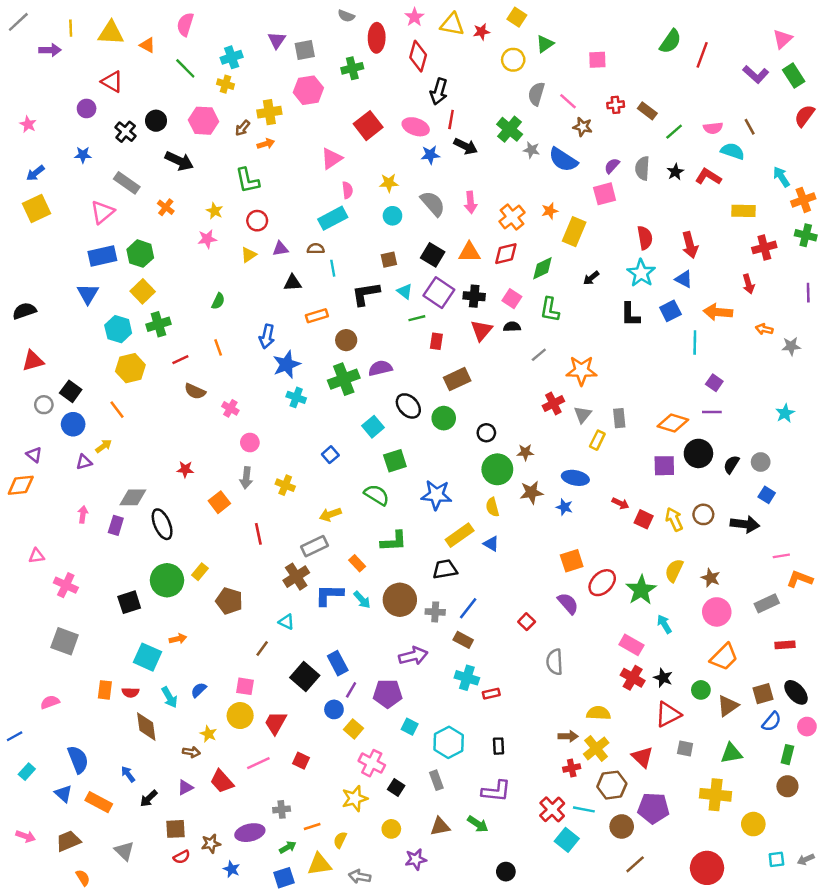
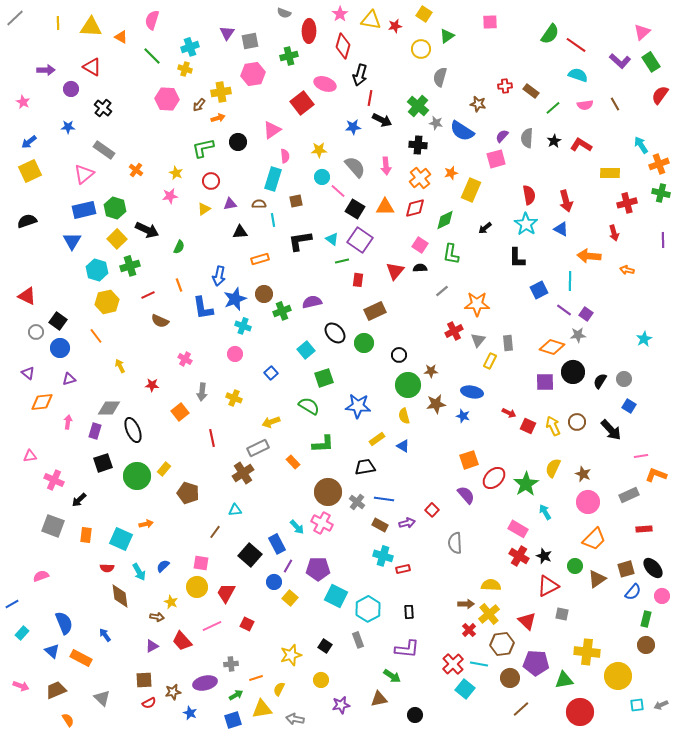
purple arrow: (50, 50) -> (46, 70), moved
red line: (702, 55) -> (576, 45), turned -75
pink square: (597, 60) -> (490, 22), moved
pink line: (568, 101) -> (338, 191), moved
black circle: (156, 121) -> (238, 142), moved
pink ellipse: (416, 127) -> (325, 84), moved
cyan semicircle: (733, 151) -> (578, 75), moved
black arrow: (179, 161) -> (147, 230), moved
green L-shape: (247, 180) -> (203, 148), turned 90
cyan rectangle: (333, 218) -> (273, 179), turned -45
brown square: (389, 260) -> (296, 201), moved
black cross: (474, 296) -> (418, 145), moved
black semicircle: (24, 311) -> (27, 221), moved
blue square: (670, 311) -> (539, 290), moved
brown circle: (346, 340) -> (264, 294), moved
gray star: (791, 346) -> (578, 335), moved
red triangle: (33, 361) -> (27, 296), turned 42
green cross: (344, 379) -> (282, 311), size x0.7
pink cross: (230, 408) -> (185, 359), moved
purple line: (712, 412) -> (564, 310), moved, turned 35
pink circle: (250, 443) -> (235, 354), moved
yellow arrow: (104, 446) -> (120, 366), moved, turned -80
orange diamond: (21, 485) -> (42, 402), moved
black arrow: (745, 524) -> (611, 430), turned 40
yellow rectangle: (460, 535) -> (377, 439), size x0.7
blue L-shape: (329, 595) -> (203, 308), moved, turned -100
cyan arrow: (362, 600) -> (297, 527), moved
black square: (129, 602) -> (103, 463), moved
blue line: (468, 608) -> (384, 499), turned 60
gray cross: (435, 612) -> (357, 502), turned 35
cyan triangle: (286, 622) -> (235, 510), turned -32
purple arrow: (413, 656) -> (407, 523), moved, size x0.7
orange rectangle: (105, 690) -> (86, 535), moved
cyan square: (410, 727) -> (336, 596), size x1.6
green triangle: (731, 753) -> (564, 680), moved
pink cross: (372, 763) -> (322, 523), moved
red cross: (572, 768) -> (469, 630), turned -32
black arrow: (149, 798) -> (79, 500), moved
yellow circle: (753, 824) -> (618, 676), size x1.4
brown triangle: (440, 826) -> (379, 699), moved

